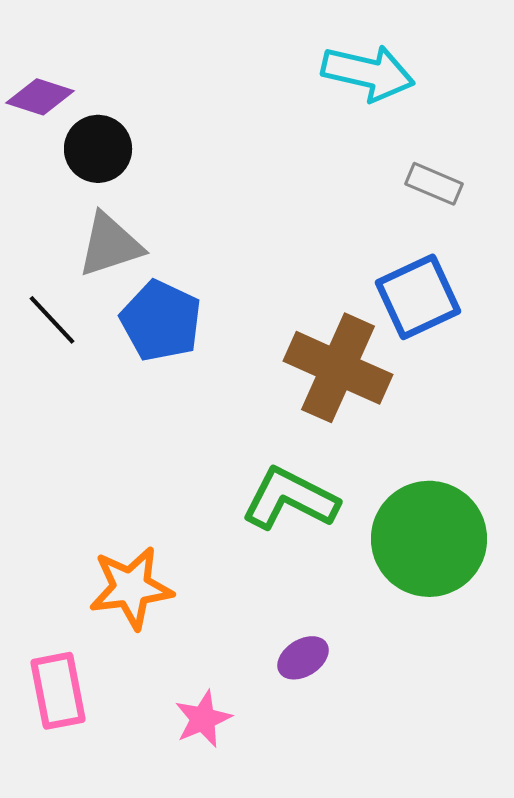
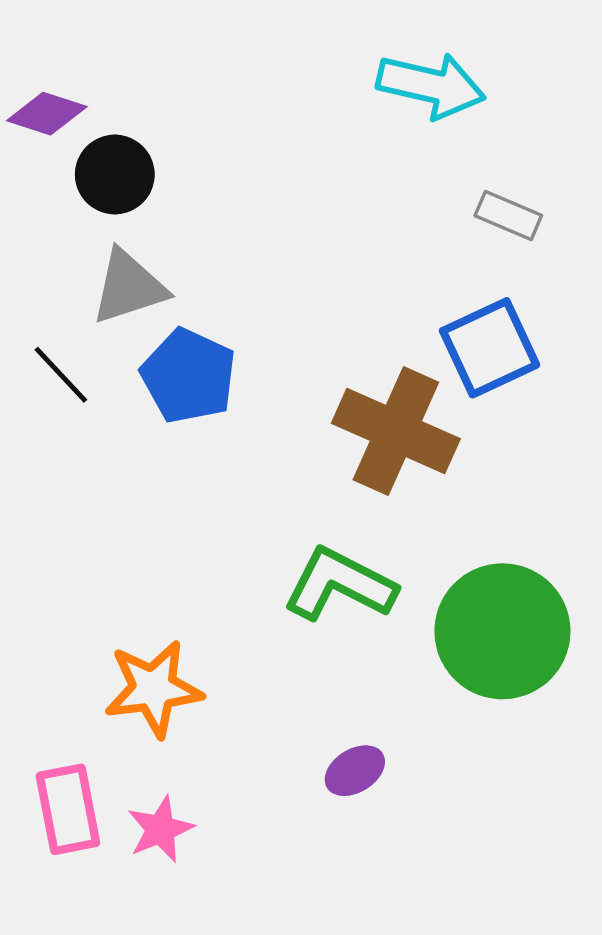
pink star: (203, 719) -> (160, 829), moved

